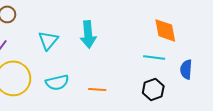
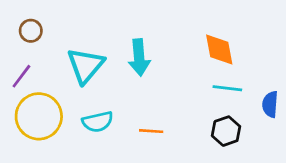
orange diamond: (165, 30) -> (219, 49), moved
cyan triangle: (48, 40) -> (86, 66), size x1.4

